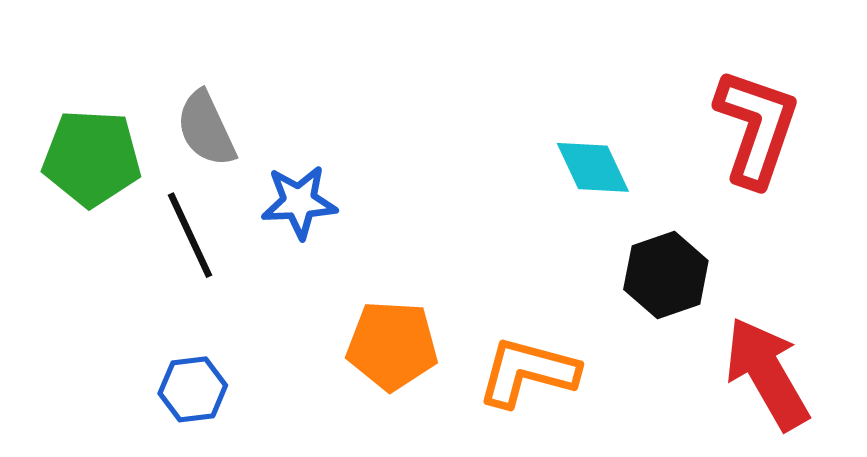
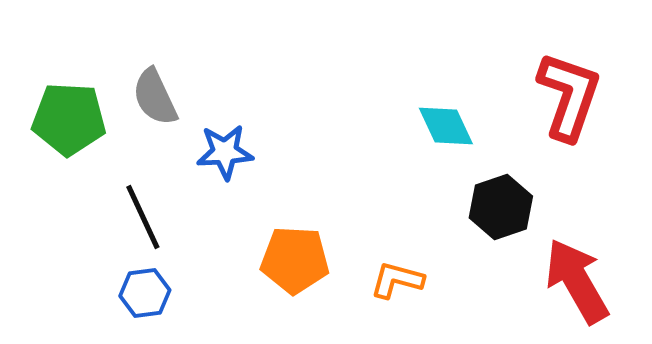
black line: (190, 235) -> (143, 217), moved
orange L-shape: (528, 372) -> (397, 280), size x0.7

